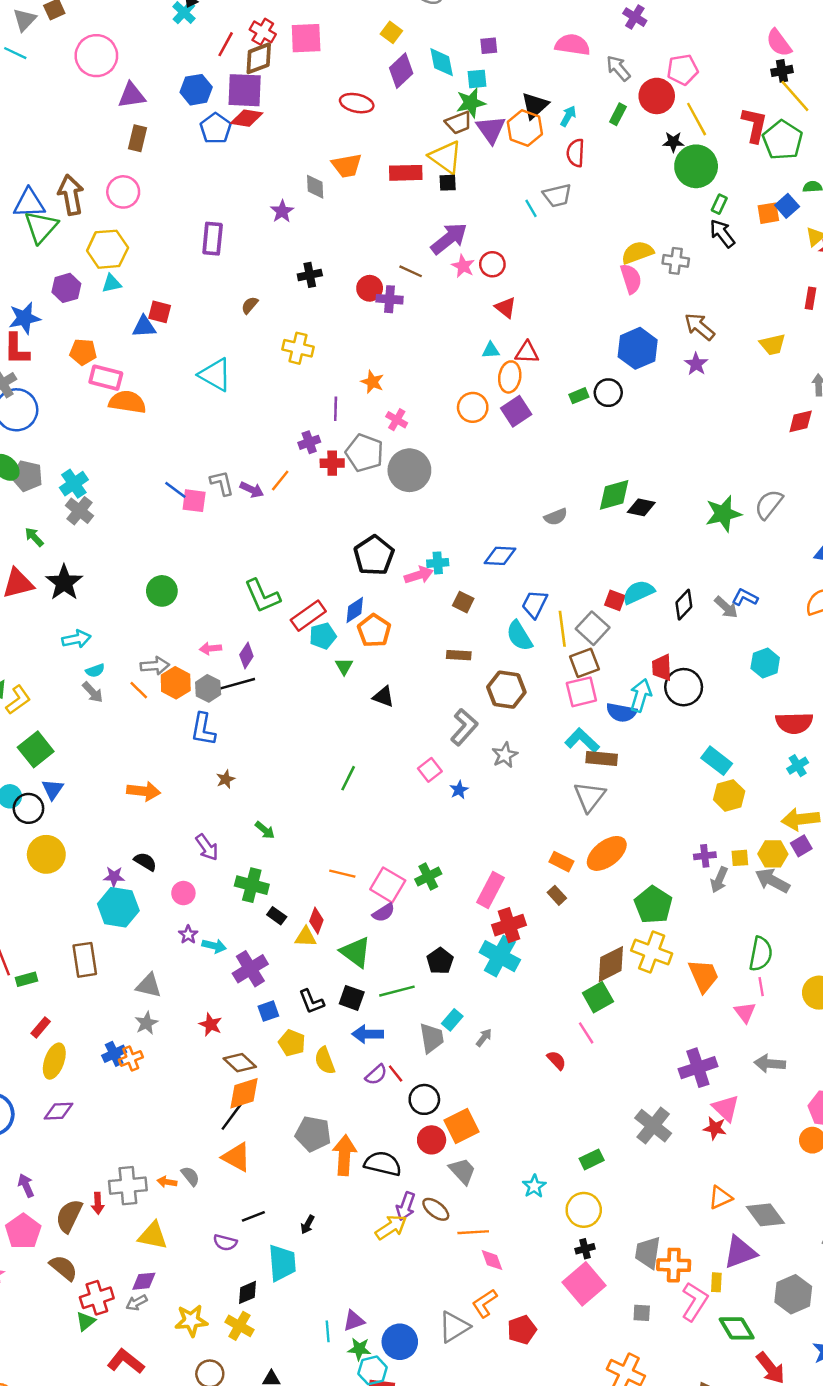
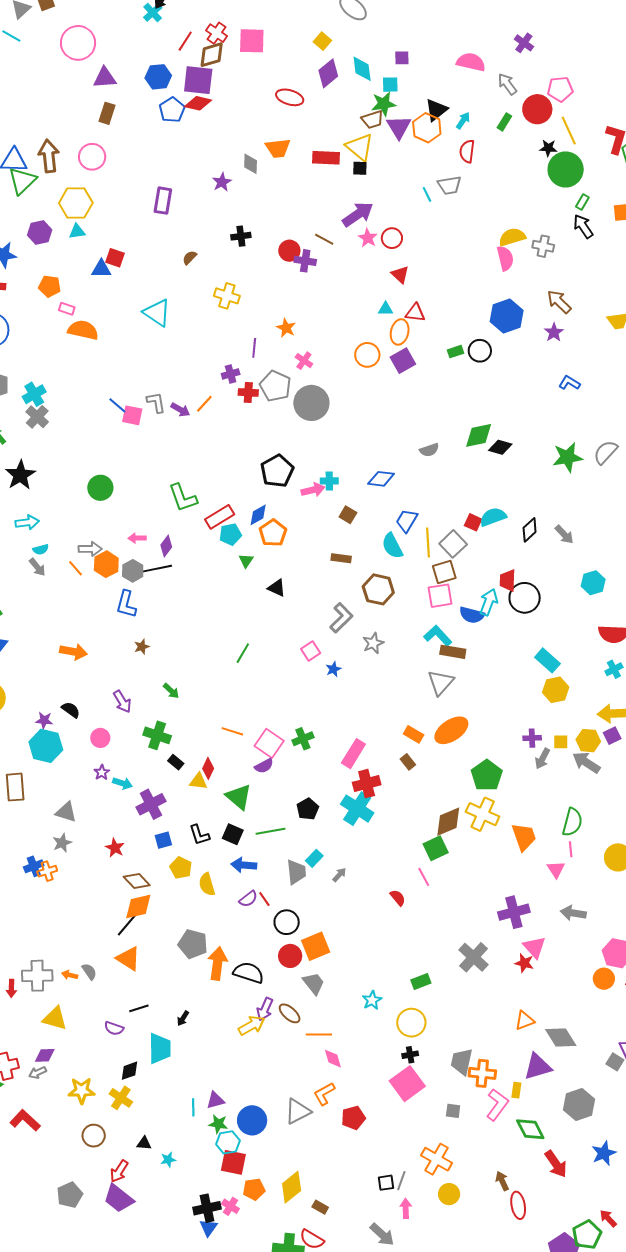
pink rectangle: (106, 378) -> (67, 309), size x0.6
blue L-shape: (745, 597) -> (569, 383), moved

